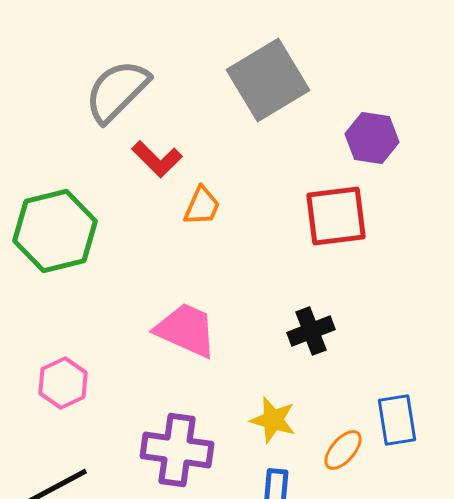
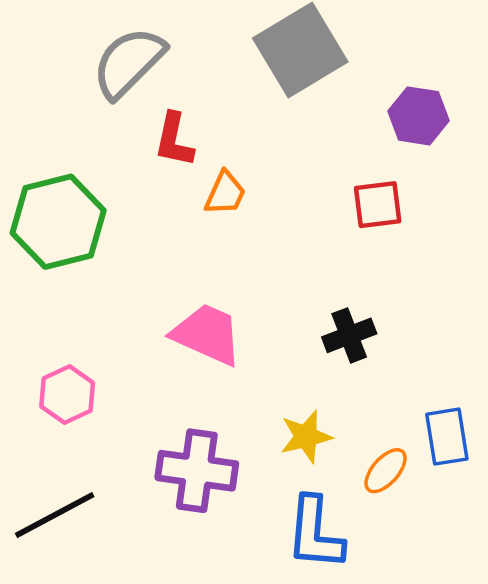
red L-shape: (157, 159) -> (174, 140), turned 57
red square: (336, 216) -> (378, 205), size x0.7
yellow star: (273, 420) -> (306, 437), turned -30

